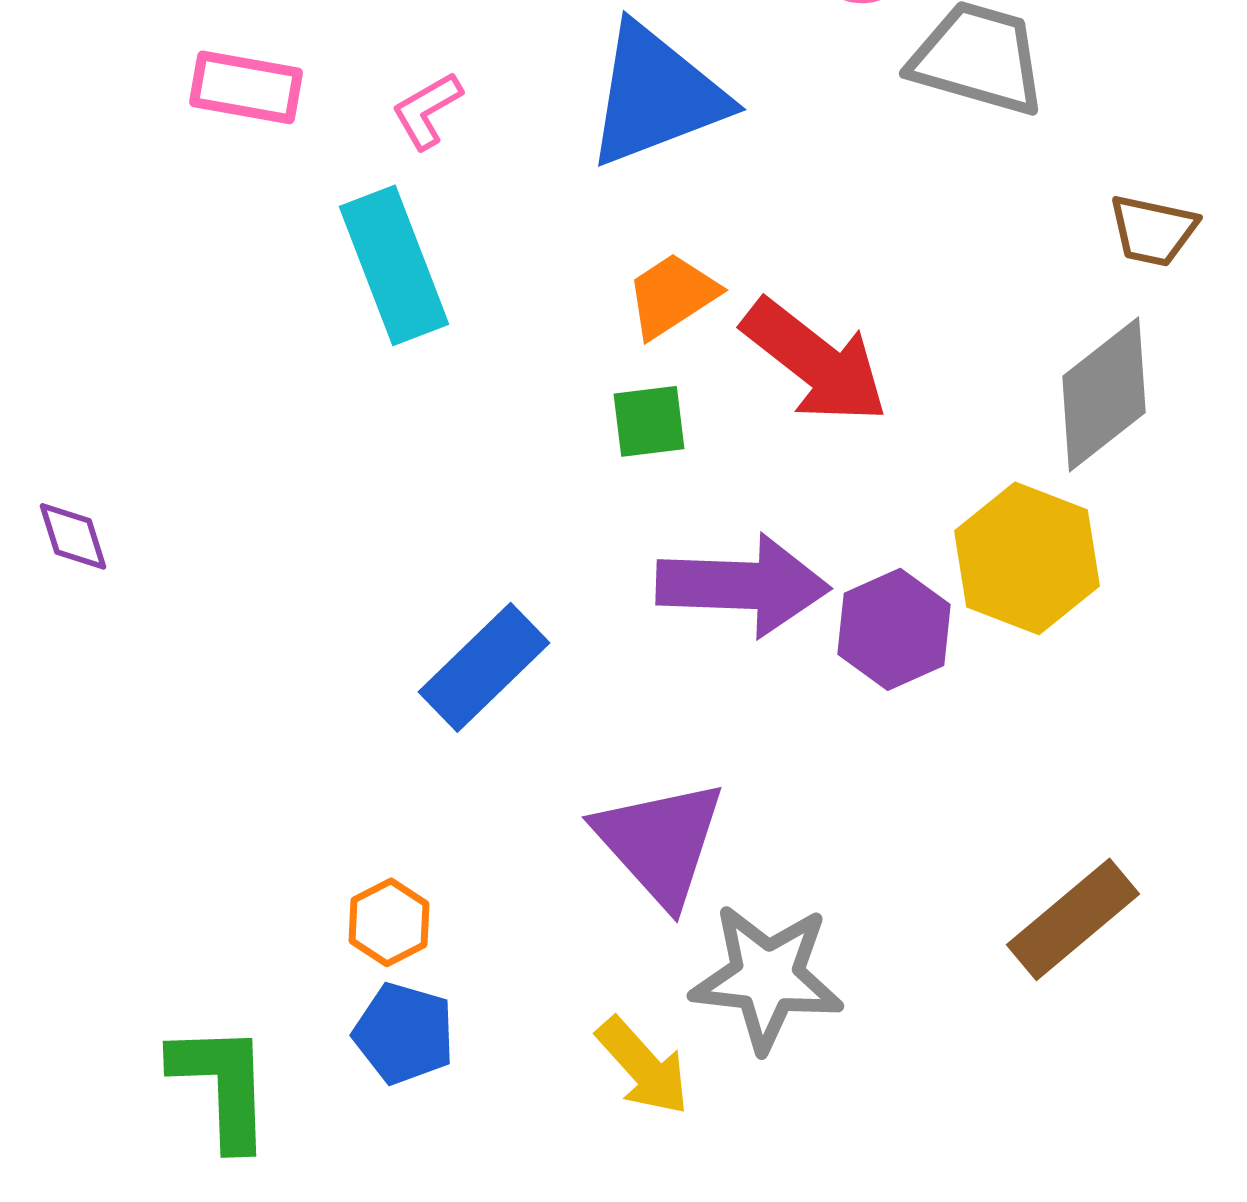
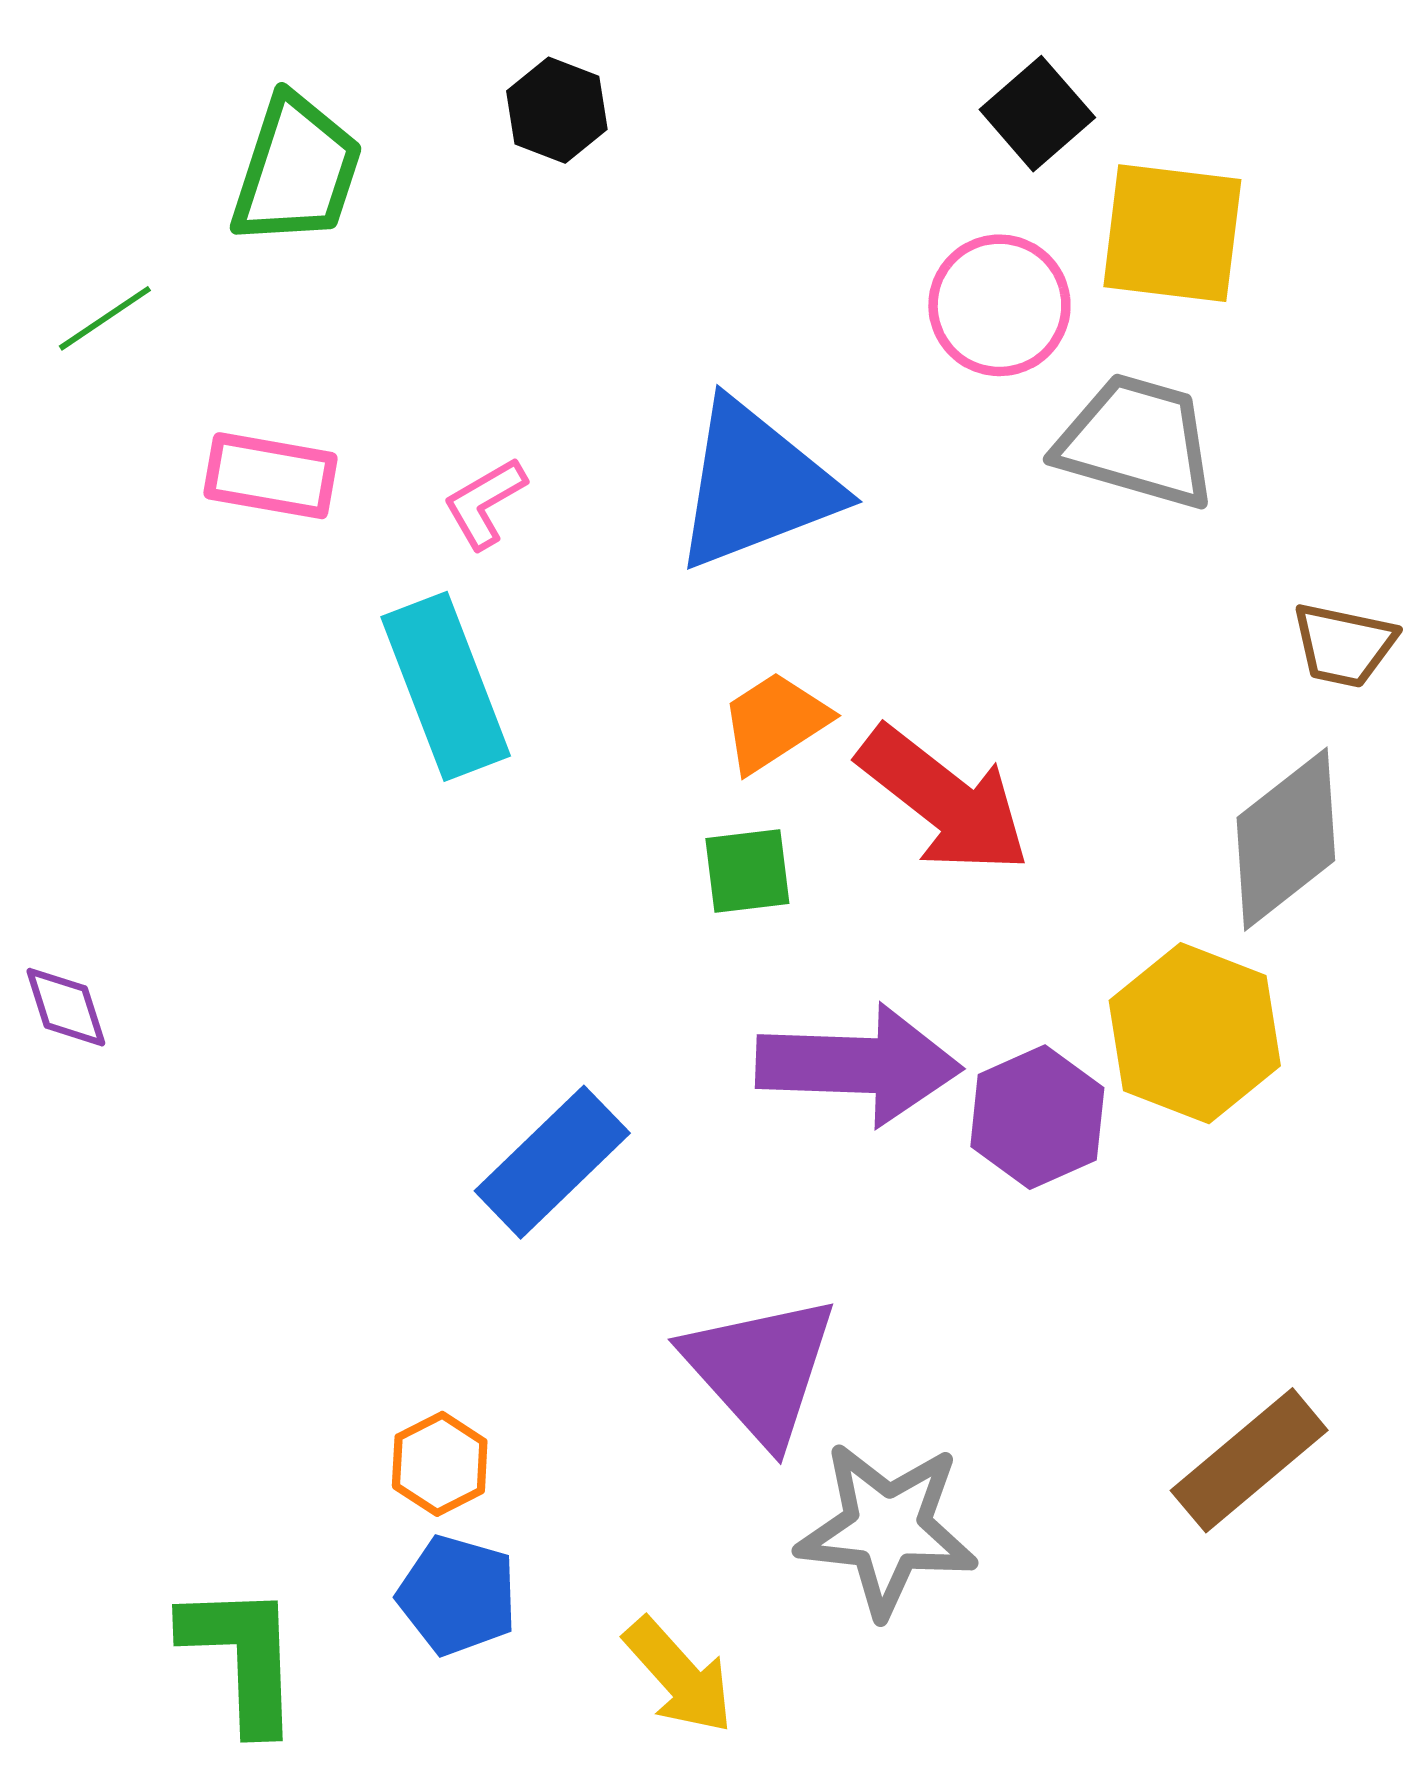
yellow arrow: (643, 1066) -> (679, 1676), moved

